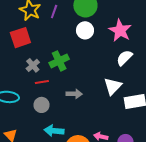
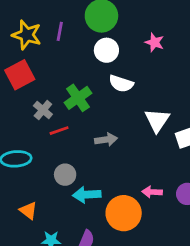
pink star: (120, 30) -> (154, 42), size x0.6
white semicircle: (124, 58) -> (121, 84), moved, turned -108
gray circle: (42, 105) -> (65, 175), moved

